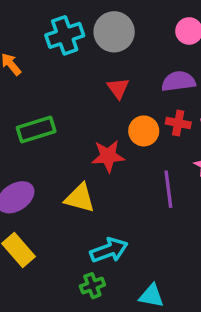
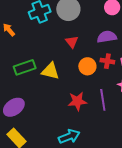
red star: (108, 156) -> (77, 101), moved
yellow triangle: (80, 198) -> (50, 71), moved

